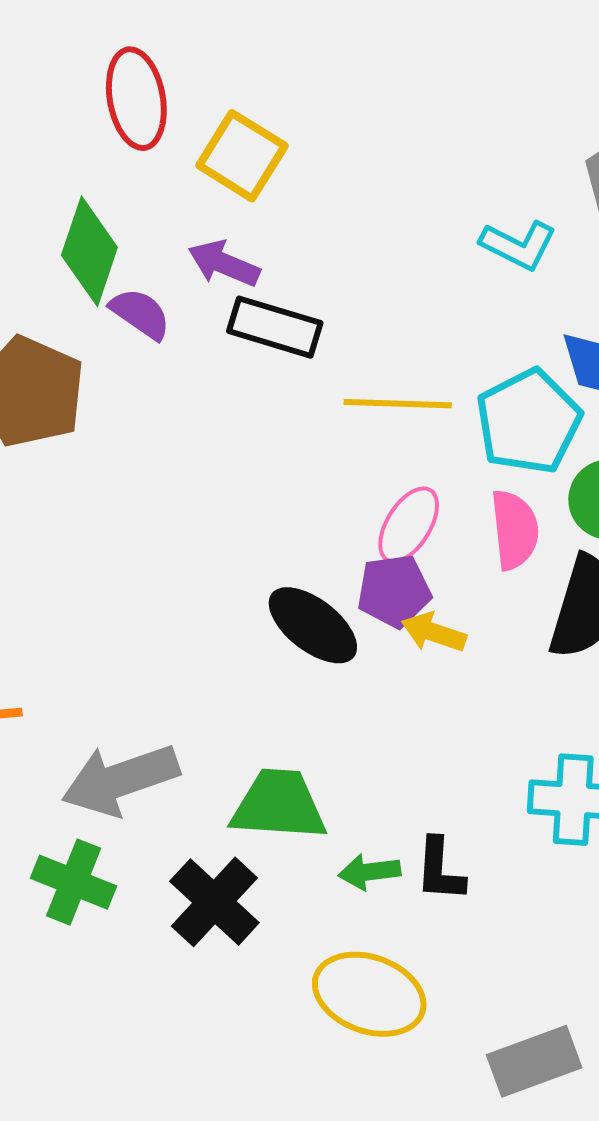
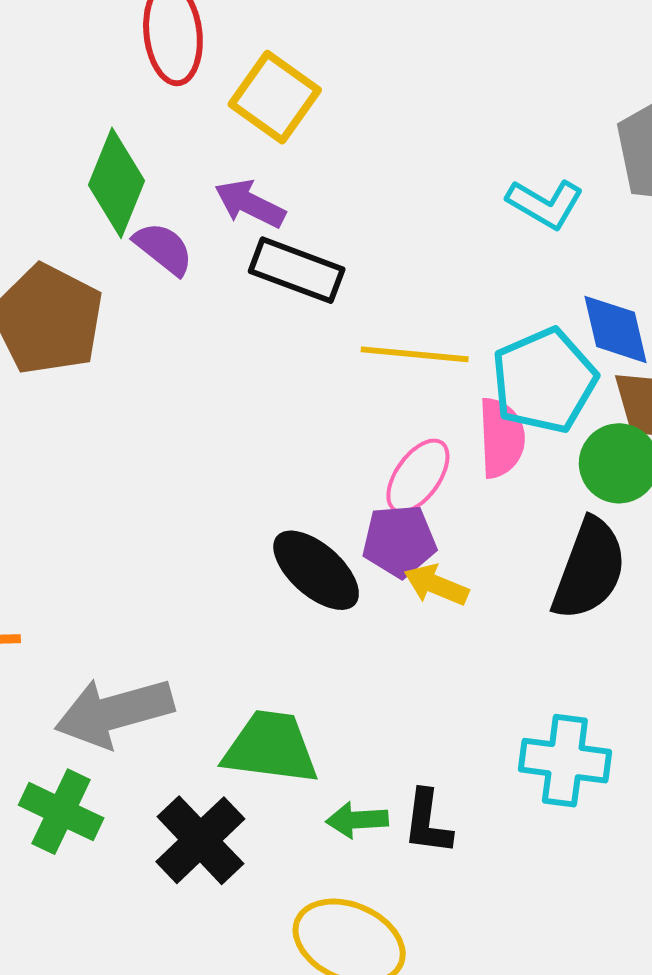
pink semicircle: (515, 530) -> (501, 438), moved

